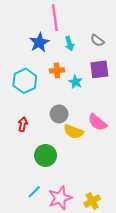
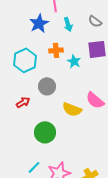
gray circle: (59, 114) -> (47, 86), moved
red arrow: (23, 124) -> (23, 102), turned 48

